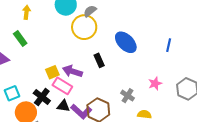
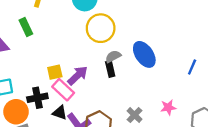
gray semicircle: (90, 11) -> (113, 56), moved
purple arrow: (72, 71) -> (78, 75), turned 108
black cross: (42, 97) -> (37, 98), turned 30

